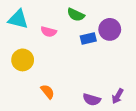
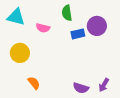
green semicircle: (76, 15) -> (67, 13), turned 56
orange semicircle: (48, 92) -> (34, 83), moved

